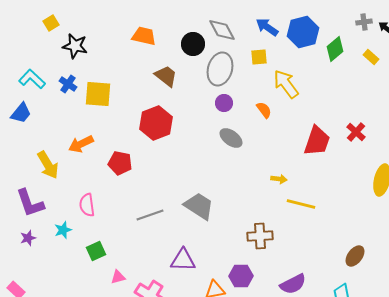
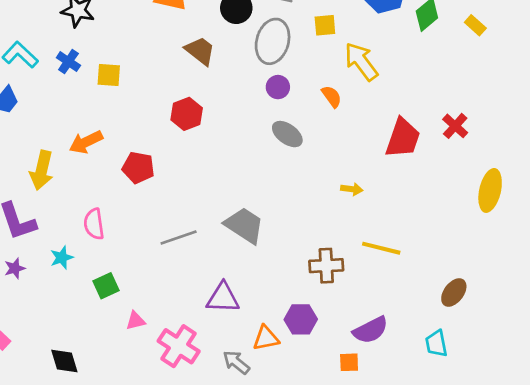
yellow square: (98, 94) -> (109, 75), size x0.7
red hexagon: (156, 123) -> (187, 114), size x0.7
yellow arrow: (48, 165) -> (42, 170), turned 44
yellow line: (301, 204) -> (381, 248), moved

